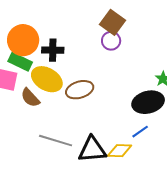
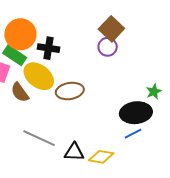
blue line: (140, 132) -> (133, 134), moved
black triangle: (92, 150) -> (74, 152), size x0.7

